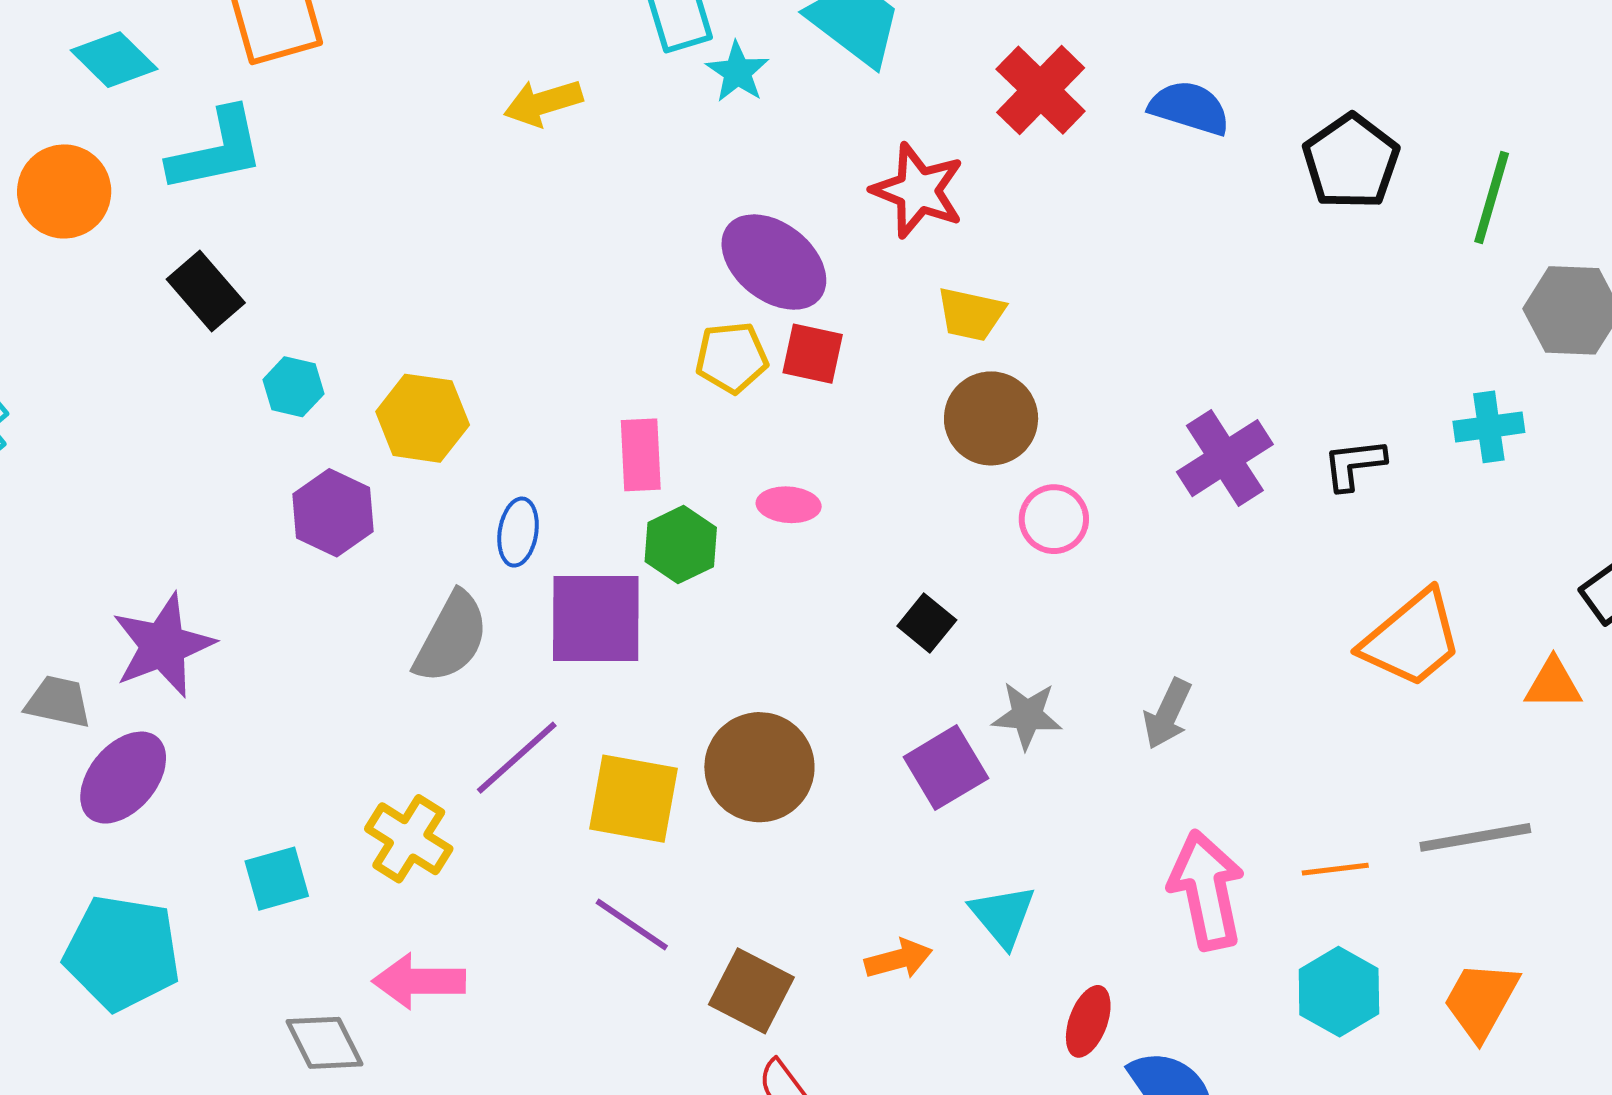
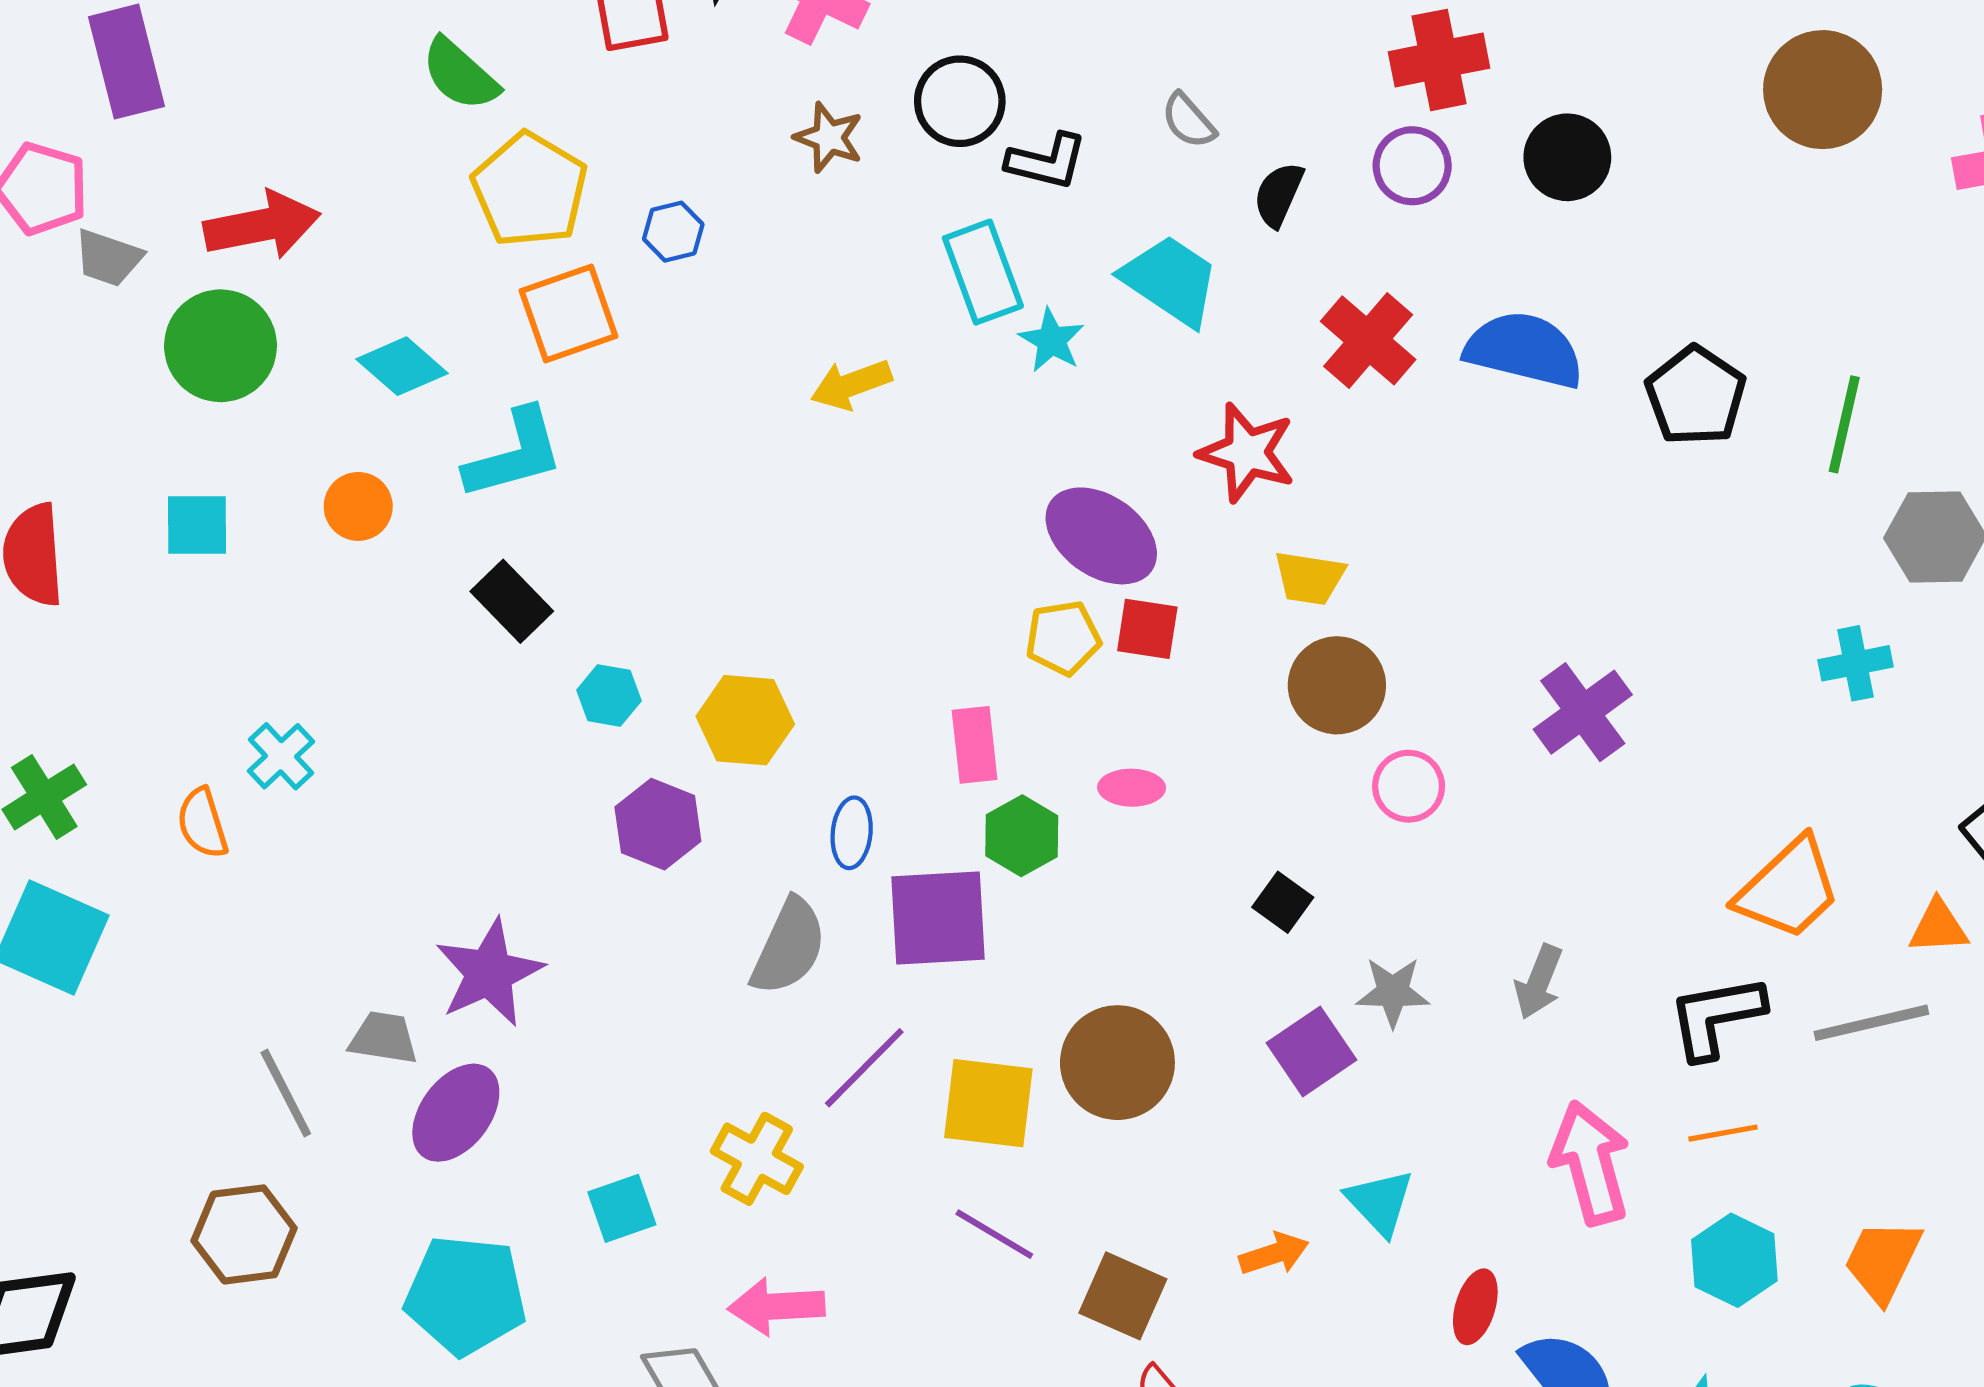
blue semicircle: (1189, 108) -> (1524, 350), size x1.4
orange circle: (64, 191) -> (358, 506), size x0.7
black L-shape: (1354, 464) -> (1716, 1017), moved, size x1.5
gray line: (1475, 837) -> (1871, 1023), moved

